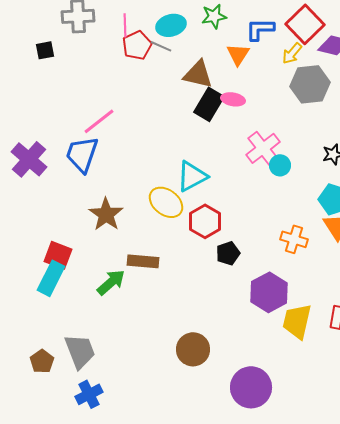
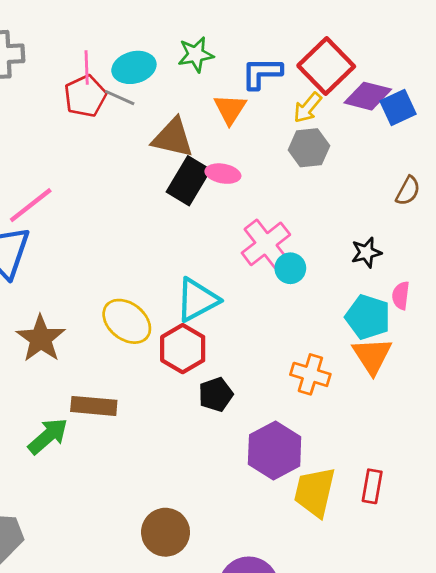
pink line: (125, 25) -> (87, 67), moved
gray hexagon: (310, 84) -> (309, 148), moved, size x0.7
cyan triangle: (192, 176) -> (197, 300), moved

